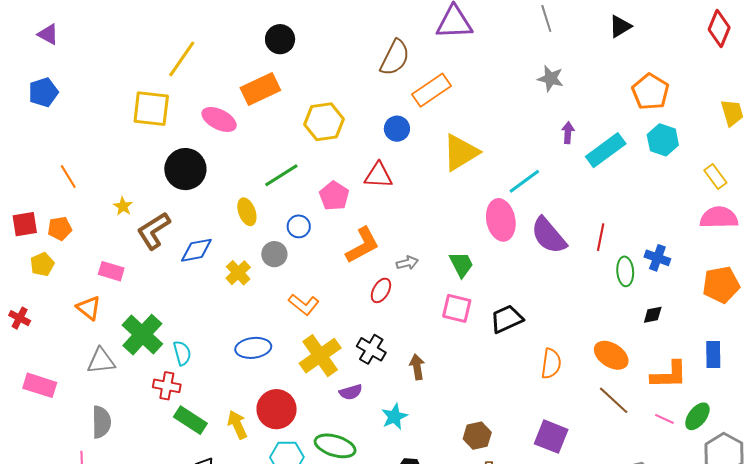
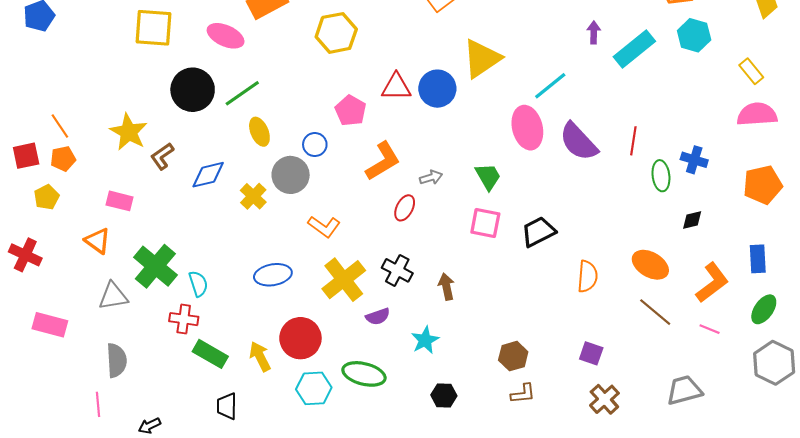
blue circle: (397, 129) -> (437, 89), moved, size x1.4
green line: (281, 175) -> (242, 93), moved
orange line: (68, 177) -> (60, 126), moved
yellow star: (123, 206) -> (129, 132), size x1.8
brown L-shape: (154, 231) -> (162, 156), size x0.7
gray circle: (274, 254) -> (291, 175), size x1.4
red cross: (20, 318) -> (25, 255), size x1.4
orange L-shape: (669, 375) -> (712, 283), turned -33
green ellipse: (697, 416) -> (764, 309), moved
purple square: (551, 437) -> (591, 353), size x0.7

